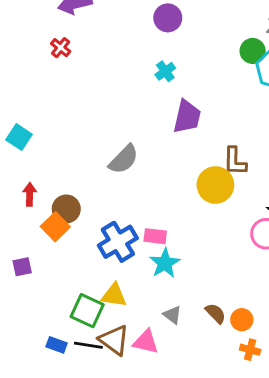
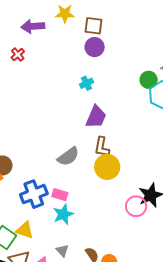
gray semicircle: (124, 159) -> (68, 156), moved
brown L-shape: (235, 161) -> (102, 147), moved

